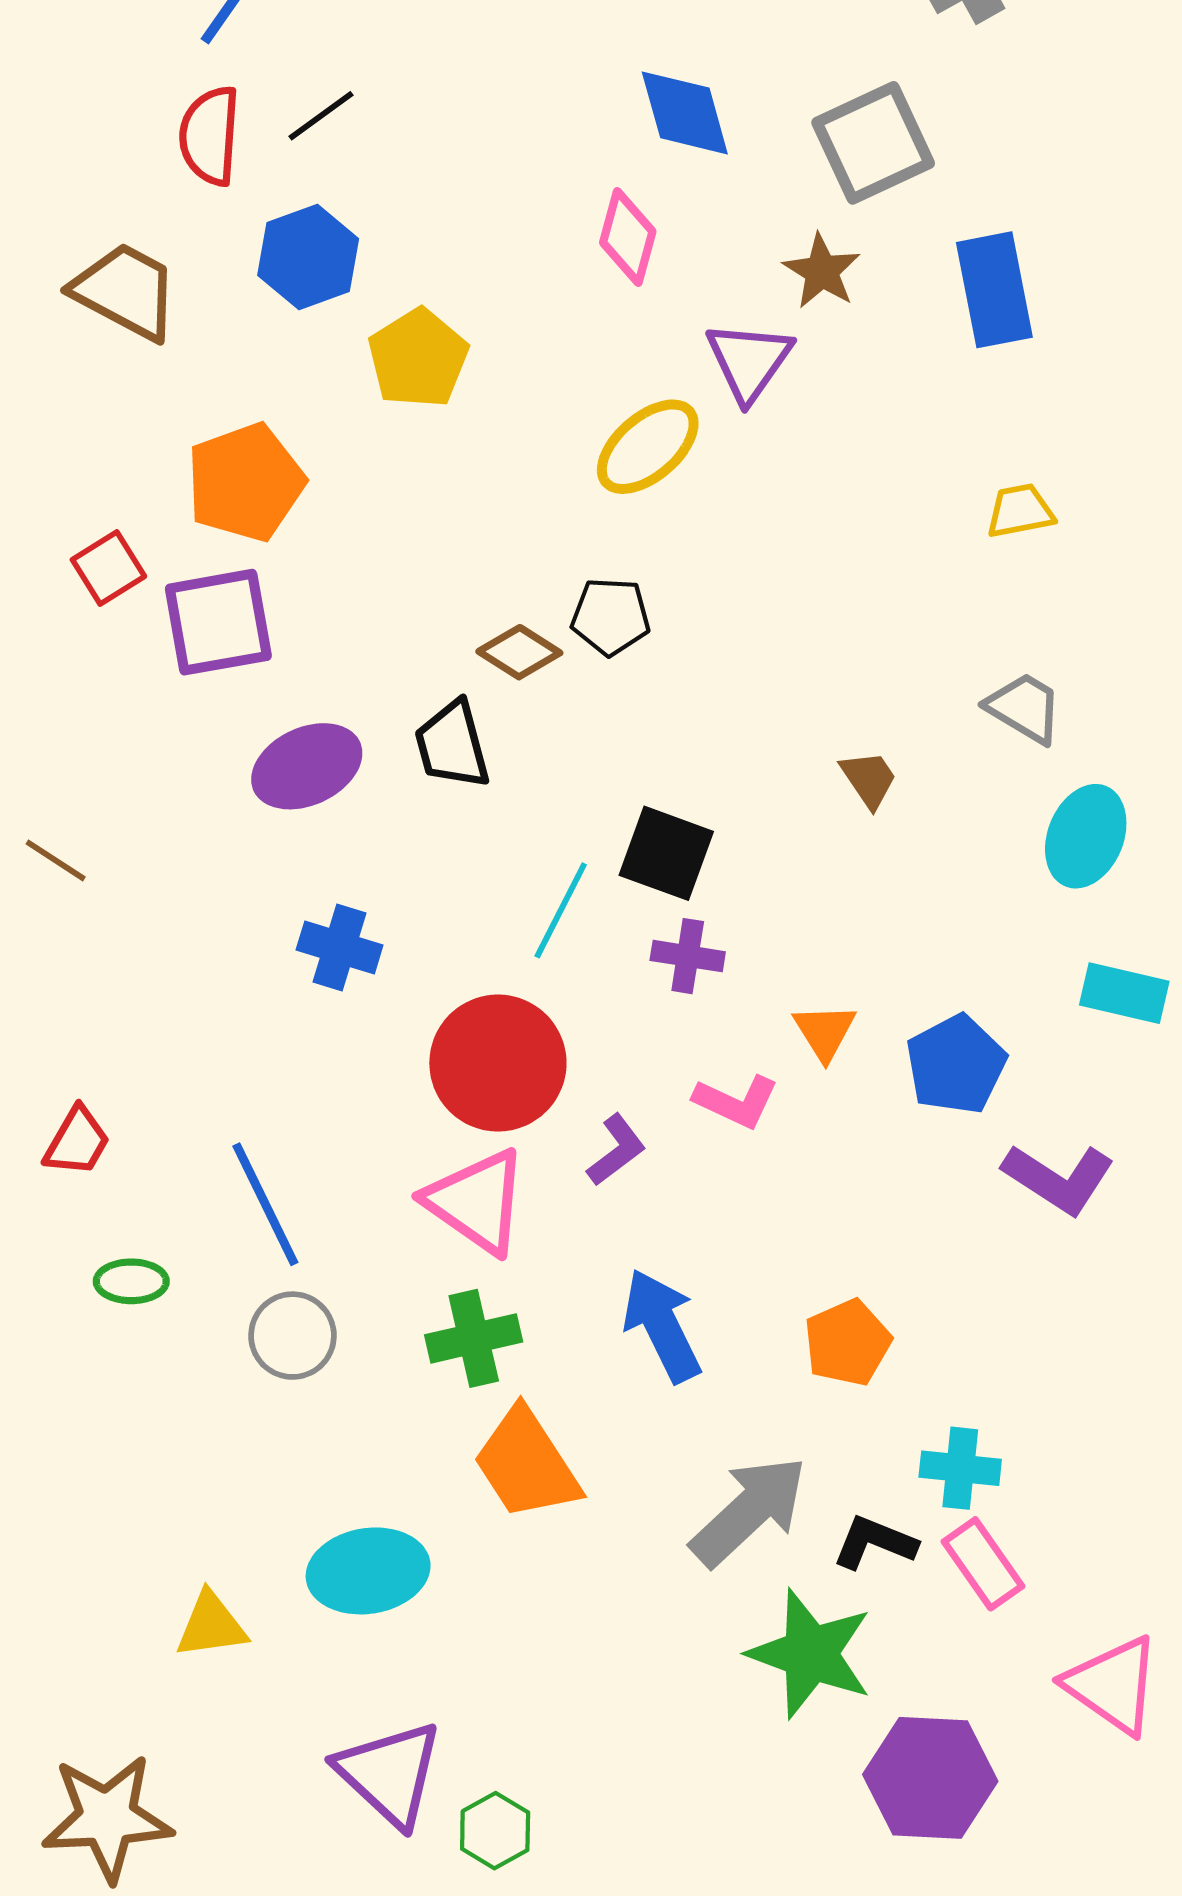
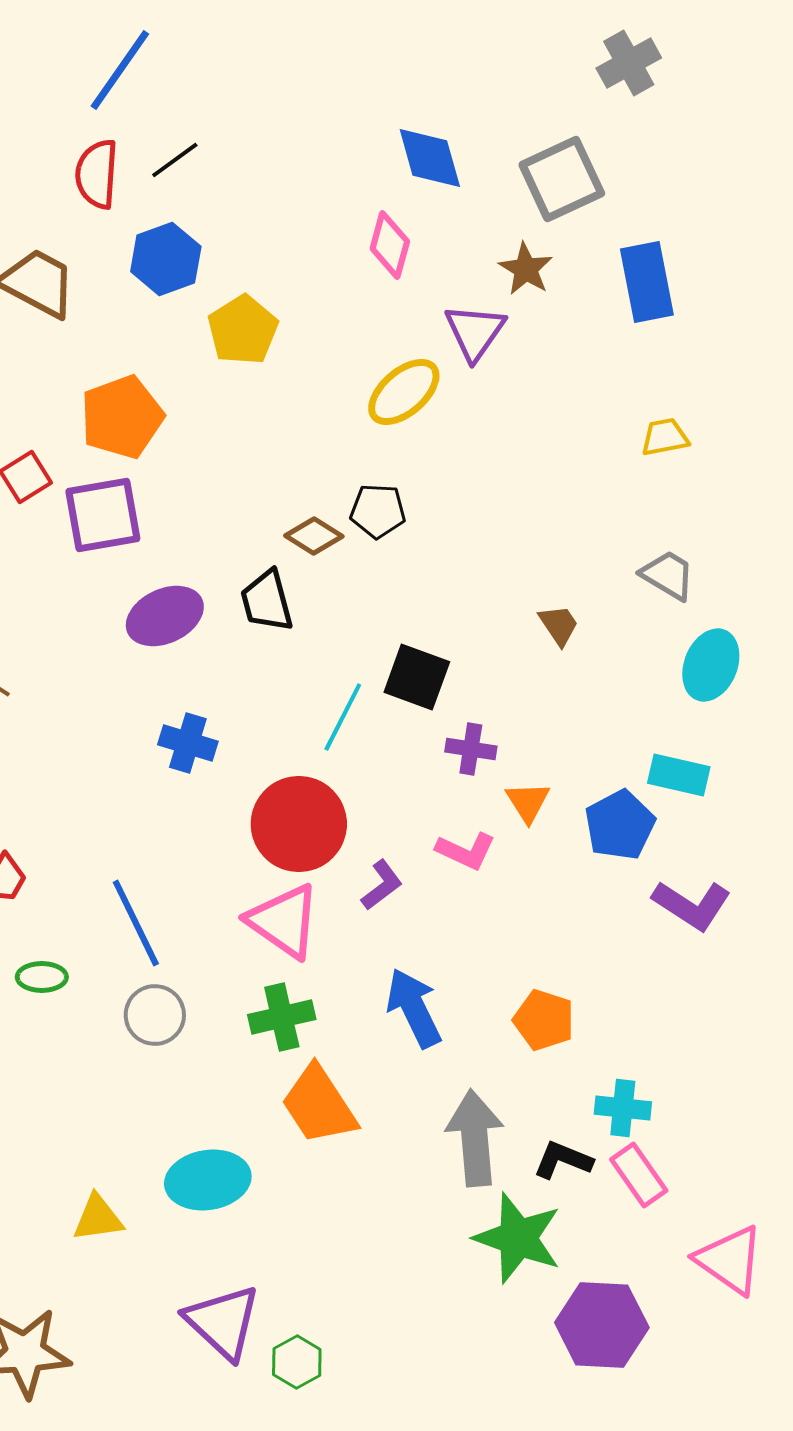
purple cross: (688, 956) -> (471, 749), moved
cyan rectangle: (1124, 993) -> (679, 775), moved
orange pentagon: (847, 1343) -> (544, 1020), turned -30
gray arrow: (749, 1511) -> (475, 1138), turned -52

